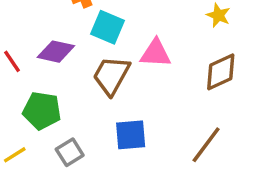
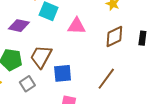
brown trapezoid: (111, 75) -> (41, 57), moved

